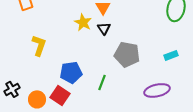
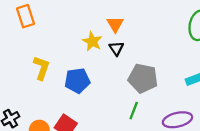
blue pentagon: (71, 72) -> (77, 81), moved
green line: (102, 82) -> (134, 111), moved

